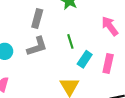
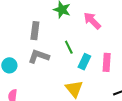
pink arrow: (110, 26) -> (92, 21), moved
gray L-shape: (37, 46) -> (39, 56), turned -135

